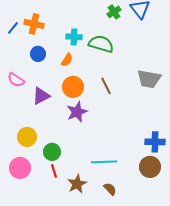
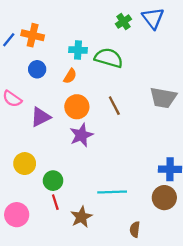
pink circle: (20, 168) -> (17, 215), moved
brown semicircle: (110, 189) -> (135, 229), moved, turned -128

